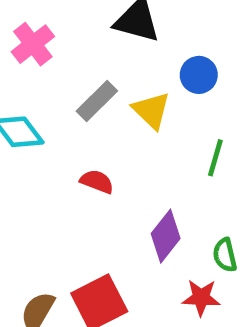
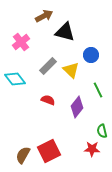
green line: (215, 158) -> (98, 90), turned -42
purple diamond: (166, 236) -> (77, 107), moved

